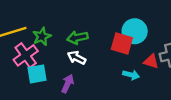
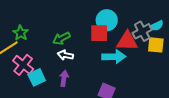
green star: (42, 37) -> (21, 33), moved
red triangle: (151, 61) -> (127, 41), size x1.6
cyan arrow: (131, 75) -> (114, 57), size x1.6

